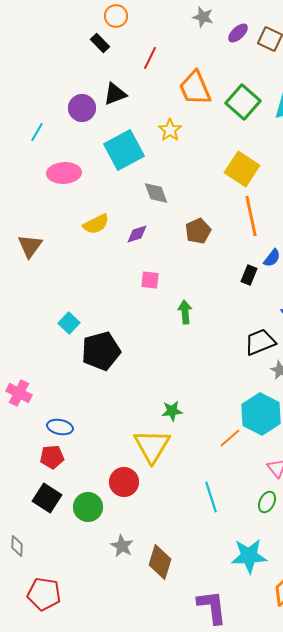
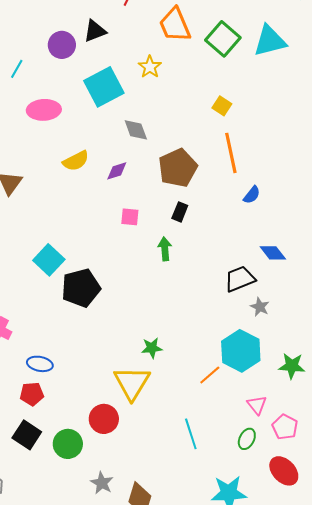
yellow square: (242, 169) -> (222, 106), size x0.6
brown pentagon: (198, 231) -> (178, 168), size x1.5
black rectangle: (249, 275) -> (180, 212), moved
cyan square: (69, 323) -> (49, 260), size x1.4

